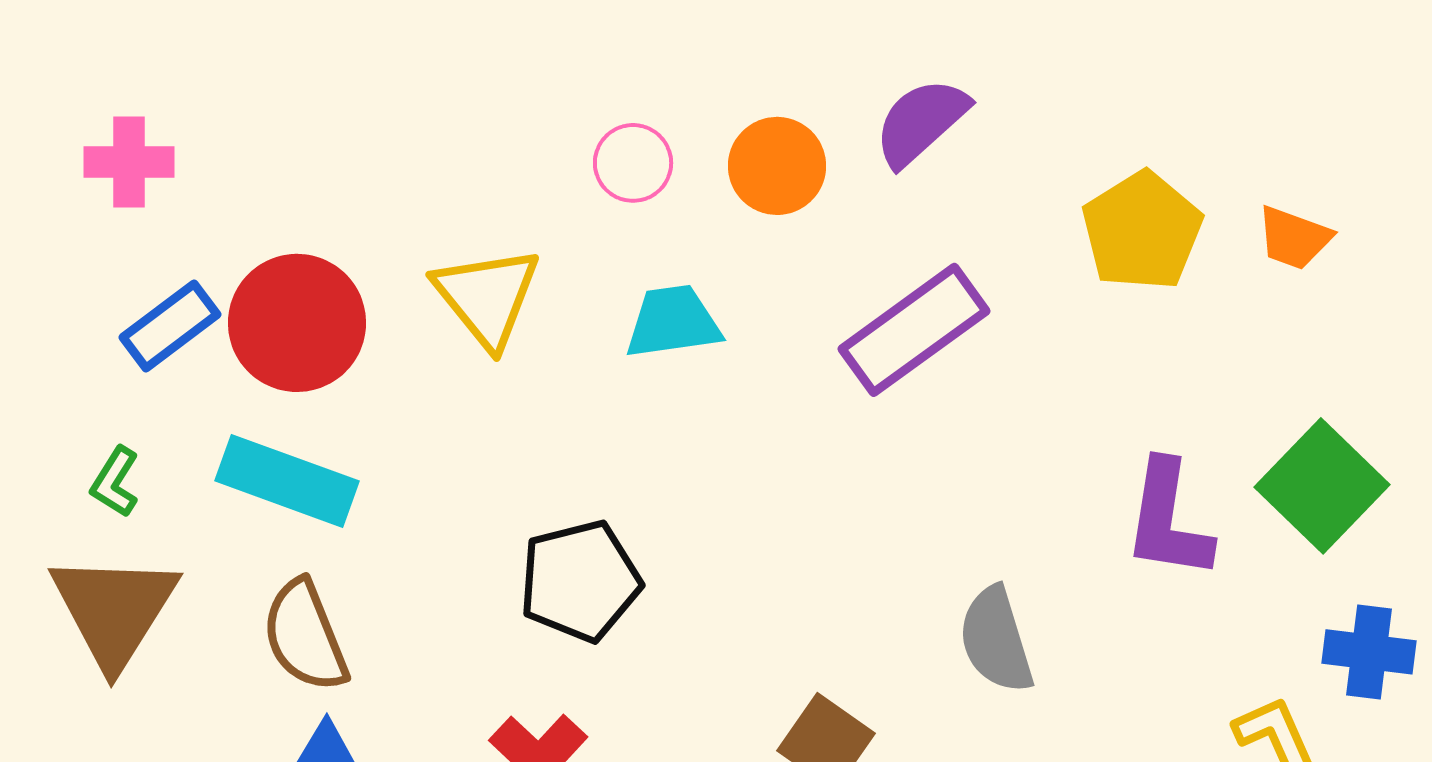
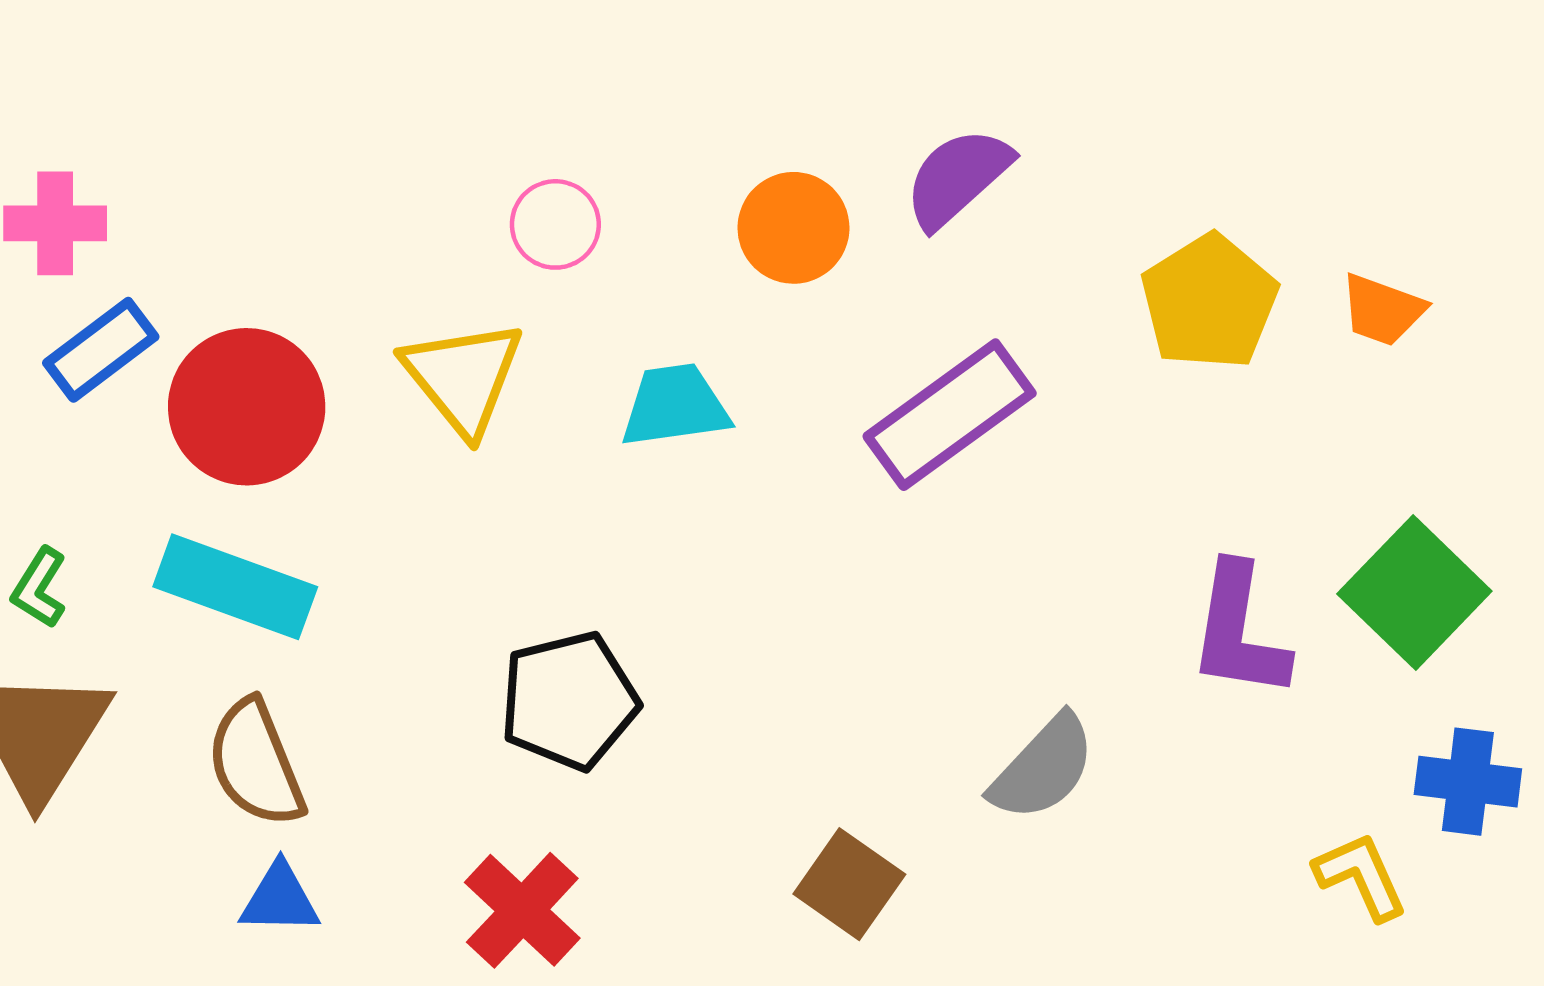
pink circle: (633, 163) -> (555, 224), moved
blue rectangle: (170, 326) -> (101, 350), moved
gray semicircle: (996, 640) -> (1043, 768), turned -120

